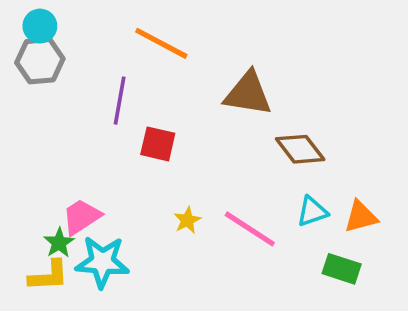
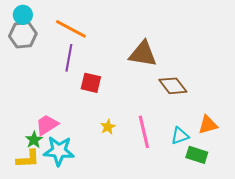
orange line: (161, 43) -> (71, 29), moved
cyan triangle: (312, 212) -> (180, 136), moved
pink line: (250, 229) -> (144, 132), turned 44

